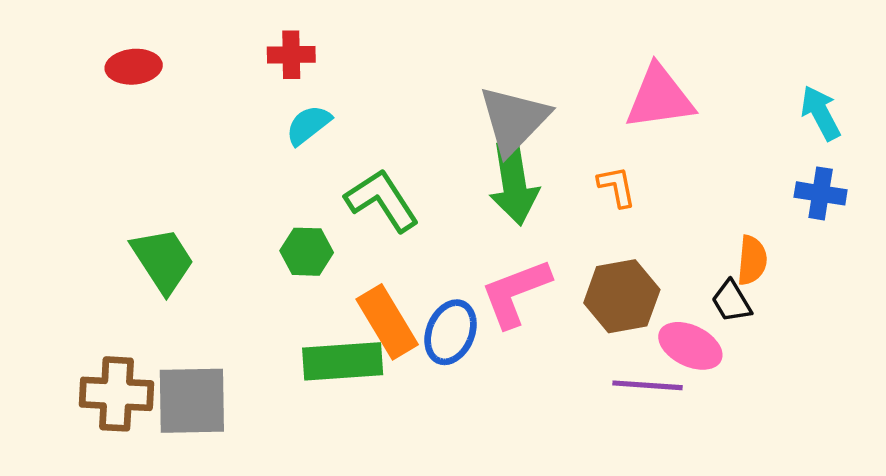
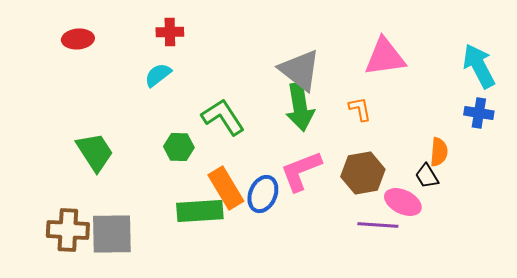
cyan arrow: (821, 113) -> (479, 66), size x1.4
gray triangle: (514, 120) -> (300, 70), turned -36
cyan semicircle: (308, 125) -> (158, 75), moved

